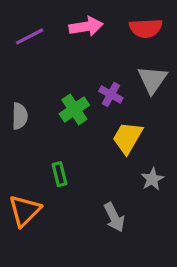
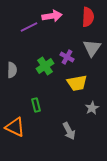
red semicircle: (146, 28) -> (88, 17), turned -84
purple line: (30, 36) -> (29, 27), moved
yellow trapezoid: (127, 138) -> (77, 83), turned -130
orange triangle: (25, 211) -> (15, 127), turned -50

